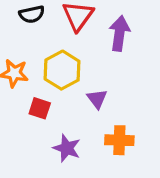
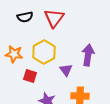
purple arrow: (119, 33) -> (88, 55), moved

